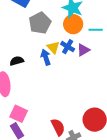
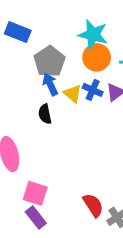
blue arrow: (46, 57) -> (50, 84), moved
black semicircle: (17, 61) -> (45, 114), moved, turned -80

